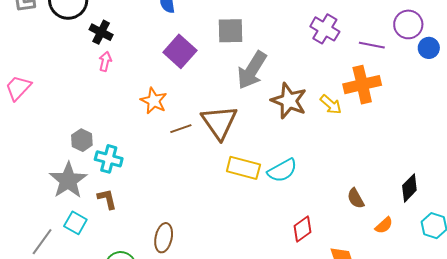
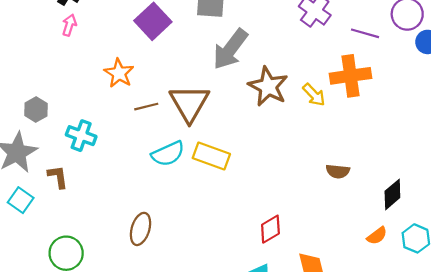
cyan cross: (109, 159) -> (81, 136), moved
cyan semicircle: (282, 170) -> (168, 154), moved
brown semicircle: (356, 198) -> (338, 171), moved, turned -60
orange semicircle: (384, 225) -> (377, 236), moved
brown ellipse: (164, 238) -> (140, 229), moved

